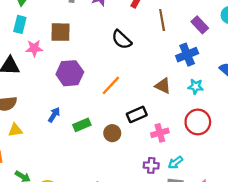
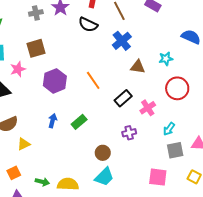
black semicircle: (122, 40) -> (88, 25), moved
blue cross: (187, 55) -> (122, 41), moved
orange line: (111, 85) -> (93, 80), turned -60
brown circle: (112, 133) -> (103, 153), moved
purple cross: (151, 165) -> (129, 133), moved

